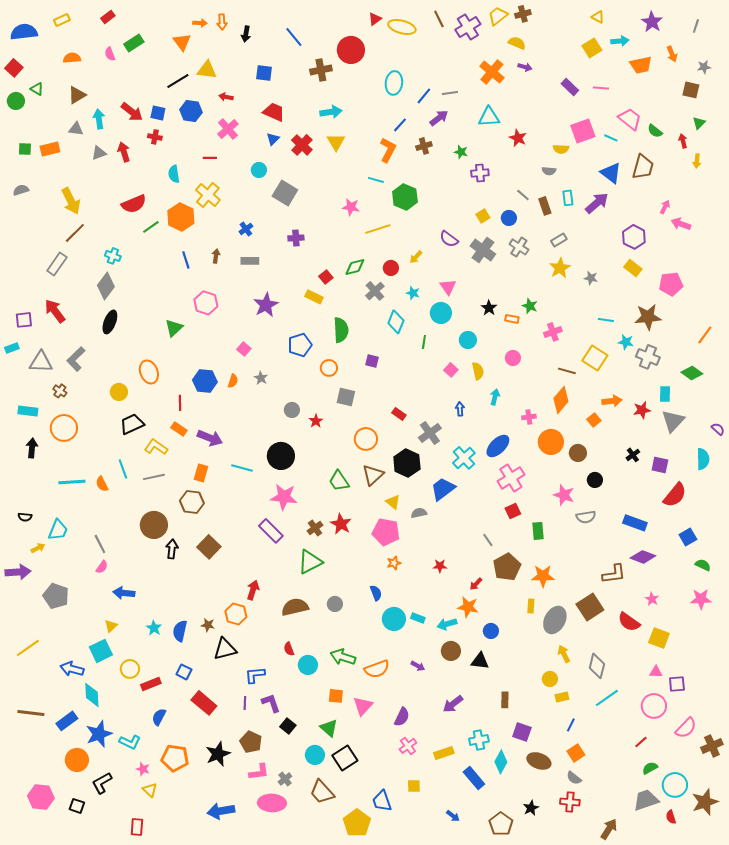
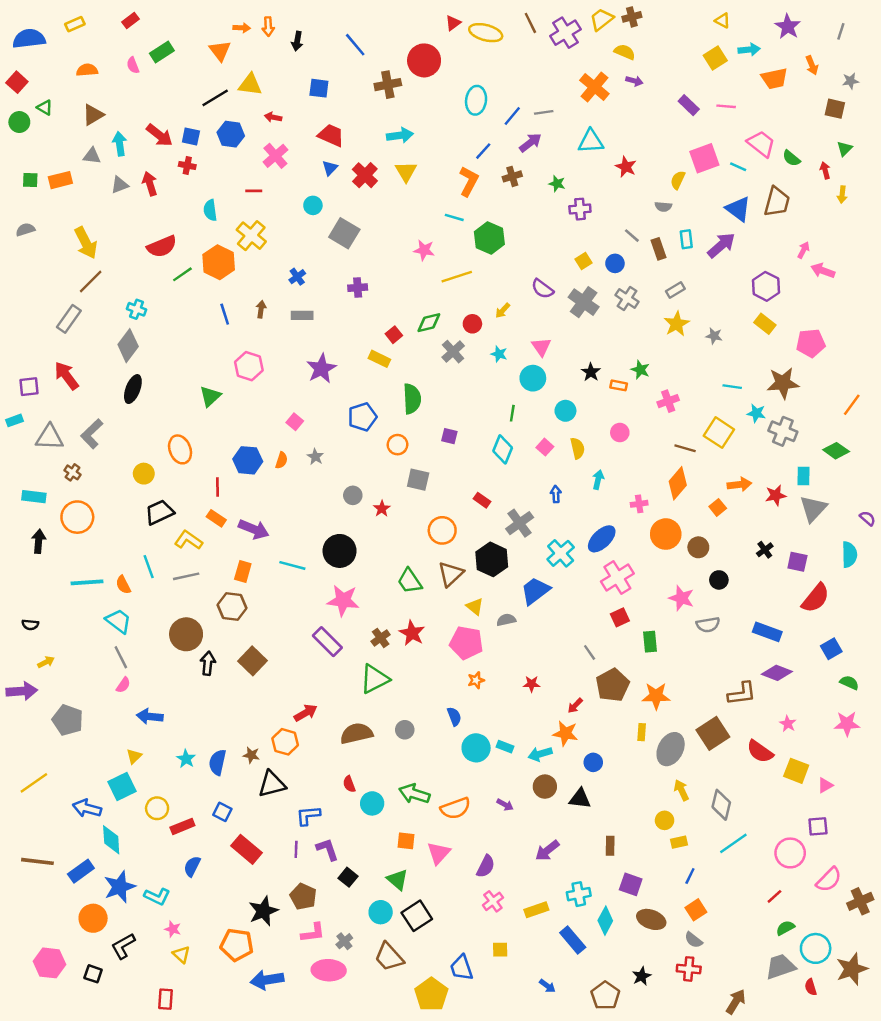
yellow semicircle: (561, 149) -> (678, 180), turned 112
cyan diamond: (396, 322) -> (503, 449), moved
cyan trapezoid: (58, 530) -> (118, 621), moved, turned -75
red arrow: (253, 590) -> (306, 713), turned 42
pink triangle: (656, 672) -> (825, 785), moved, turned -32
orange pentagon: (175, 758) -> (237, 945), moved

